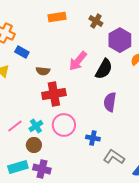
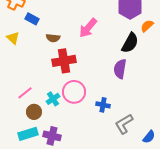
black semicircle: (104, 69) -> (130, 43), moved
cyan cross: (36, 126) -> (53, 99), moved
brown circle: (34, 145) -> (34, 112), moved
gray L-shape: (114, 157) -> (124, 124), turned -65

